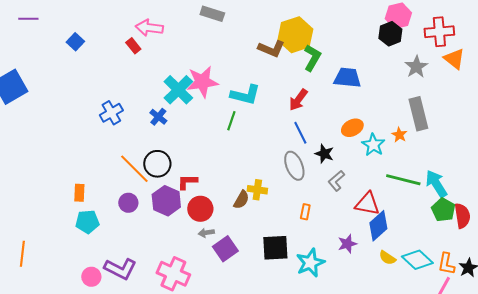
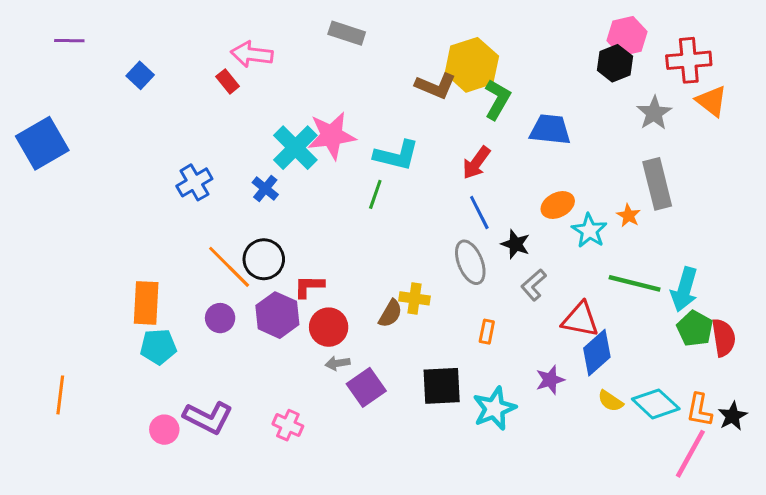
cyan arrow: (436, 184) -> (684, 289), turned -132
orange rectangle: (79, 193) -> (146, 303), size x1.6
pink cross: (173, 274) -> (288, 425), size x0.6

